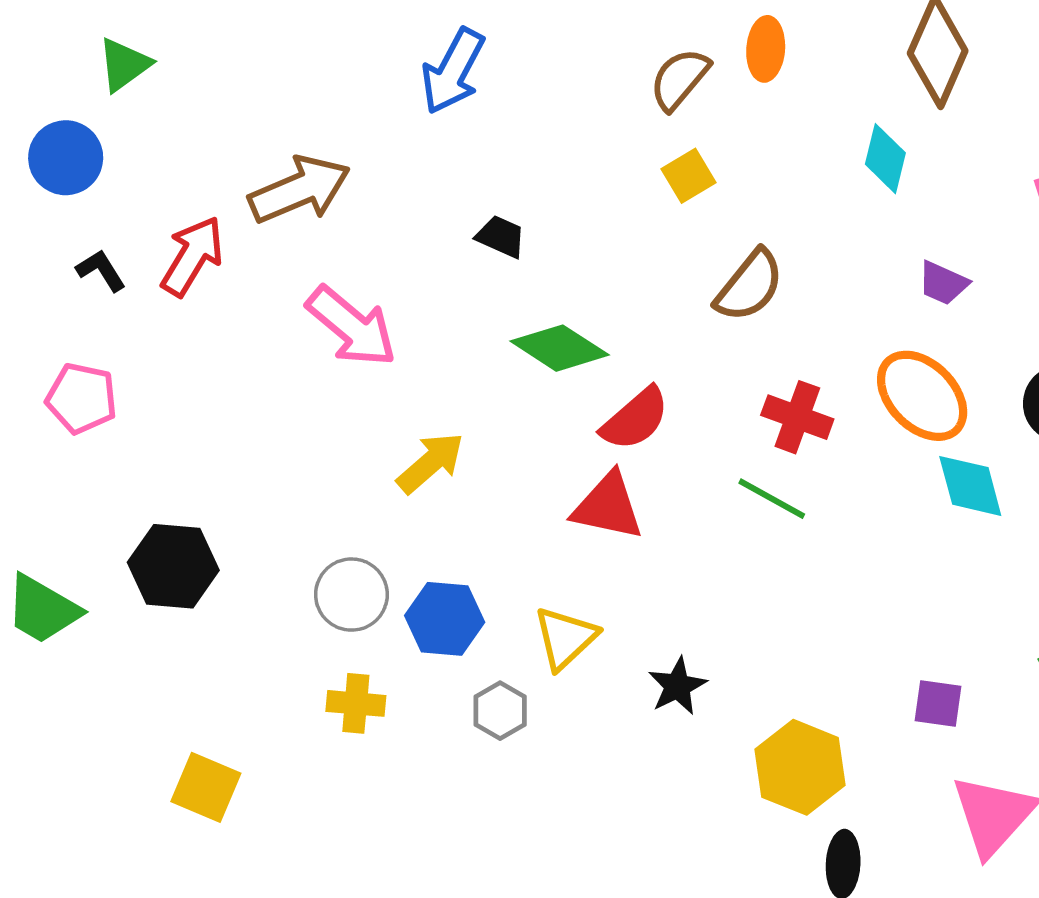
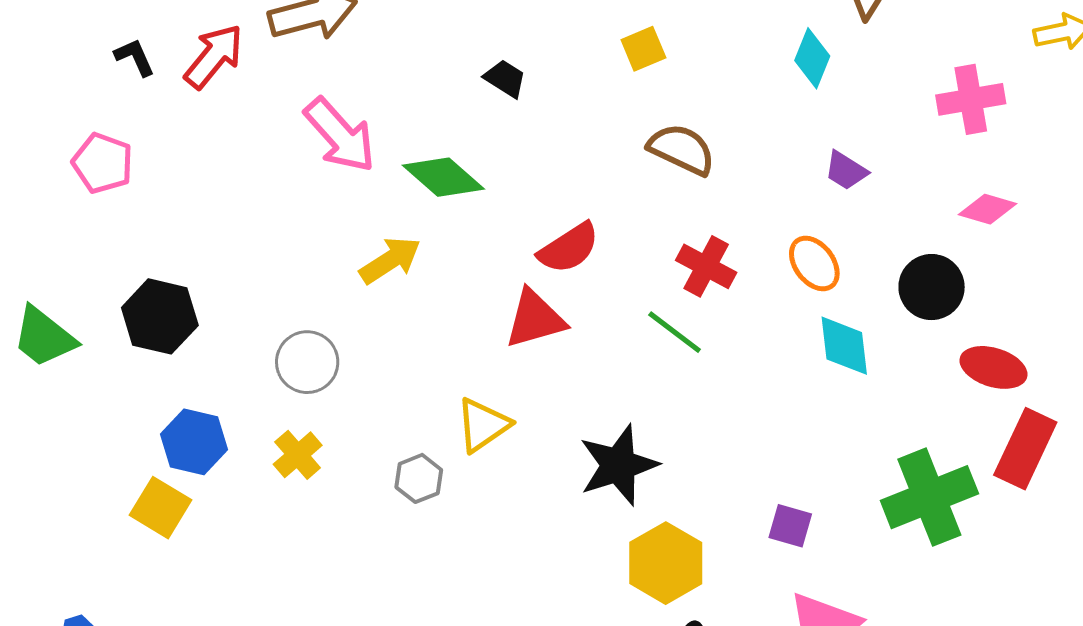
black trapezoid: (501, 237) -> (505, 78), moved
brown semicircle: (749, 286) -> (682, 149), turned -112
green diamond: (560, 348) -> (443, 177), moved
orange ellipse: (922, 396) -> (814, 263), size x0.7
red triangle: (608, 506) -> (535, 319), turned -36
blue hexagon: (445, 619) -> (194, 442), moved
black star: (677, 686) -> (618, 465), moved, size x1.6
yellow cross: (356, 703) -> (298, 455), turned 36

